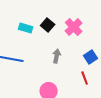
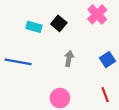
pink cross: (74, 27) -> (97, 14), moved
red line: (85, 78) -> (105, 95), moved

